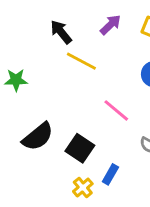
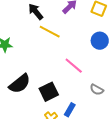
black square: (80, 148) -> (49, 92), turned 30

